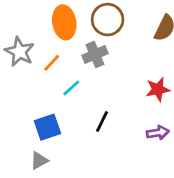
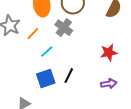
gray cross: (95, 54) -> (64, 28), turned -30
blue square: (47, 127) -> (46, 79), moved

